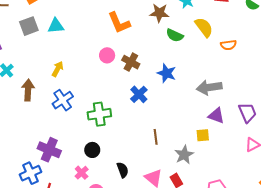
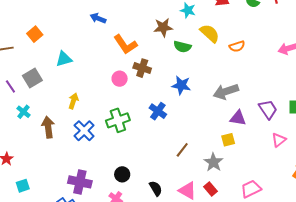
gray square: (29, 26) -> (32, 78), moved
brown cross: (131, 62) -> (142, 68), moved
green cross: (99, 114) -> (118, 120), moved
brown line: (156, 137) -> (182, 150), turned 56

